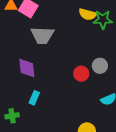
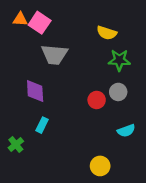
green star: (103, 20) -> (119, 60), moved
green cross: (12, 116) -> (16, 144), turned -32

